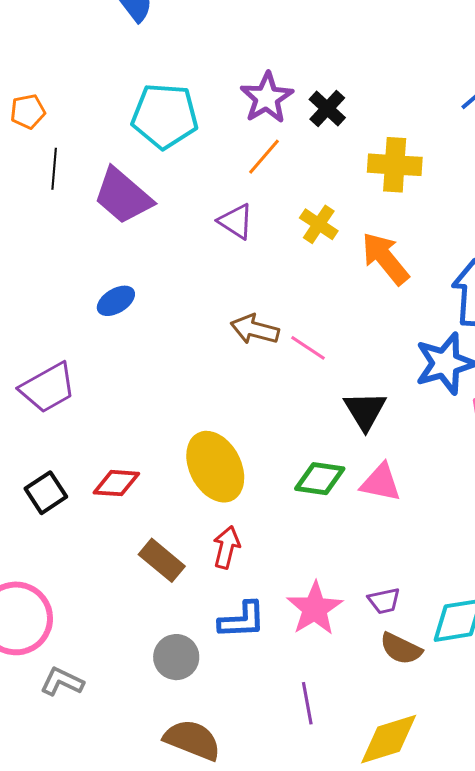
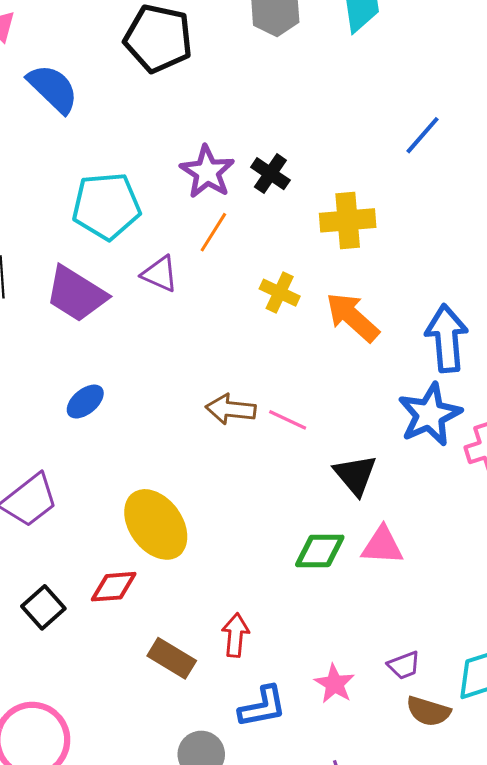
purple triangle: (236, 221) -> (160, 274), moved
yellow ellipse: (215, 467) -> (156, 524), moved
pink star: (315, 609) -> (335, 684), size x0.7

